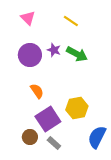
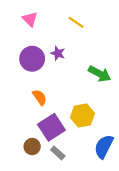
green arrow: (77, 54) -> (100, 74), moved

